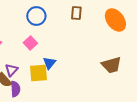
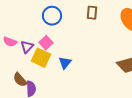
purple triangle: (11, 70) -> (27, 47), moved
yellow square: (38, 73) -> (41, 58), moved, turned 30

